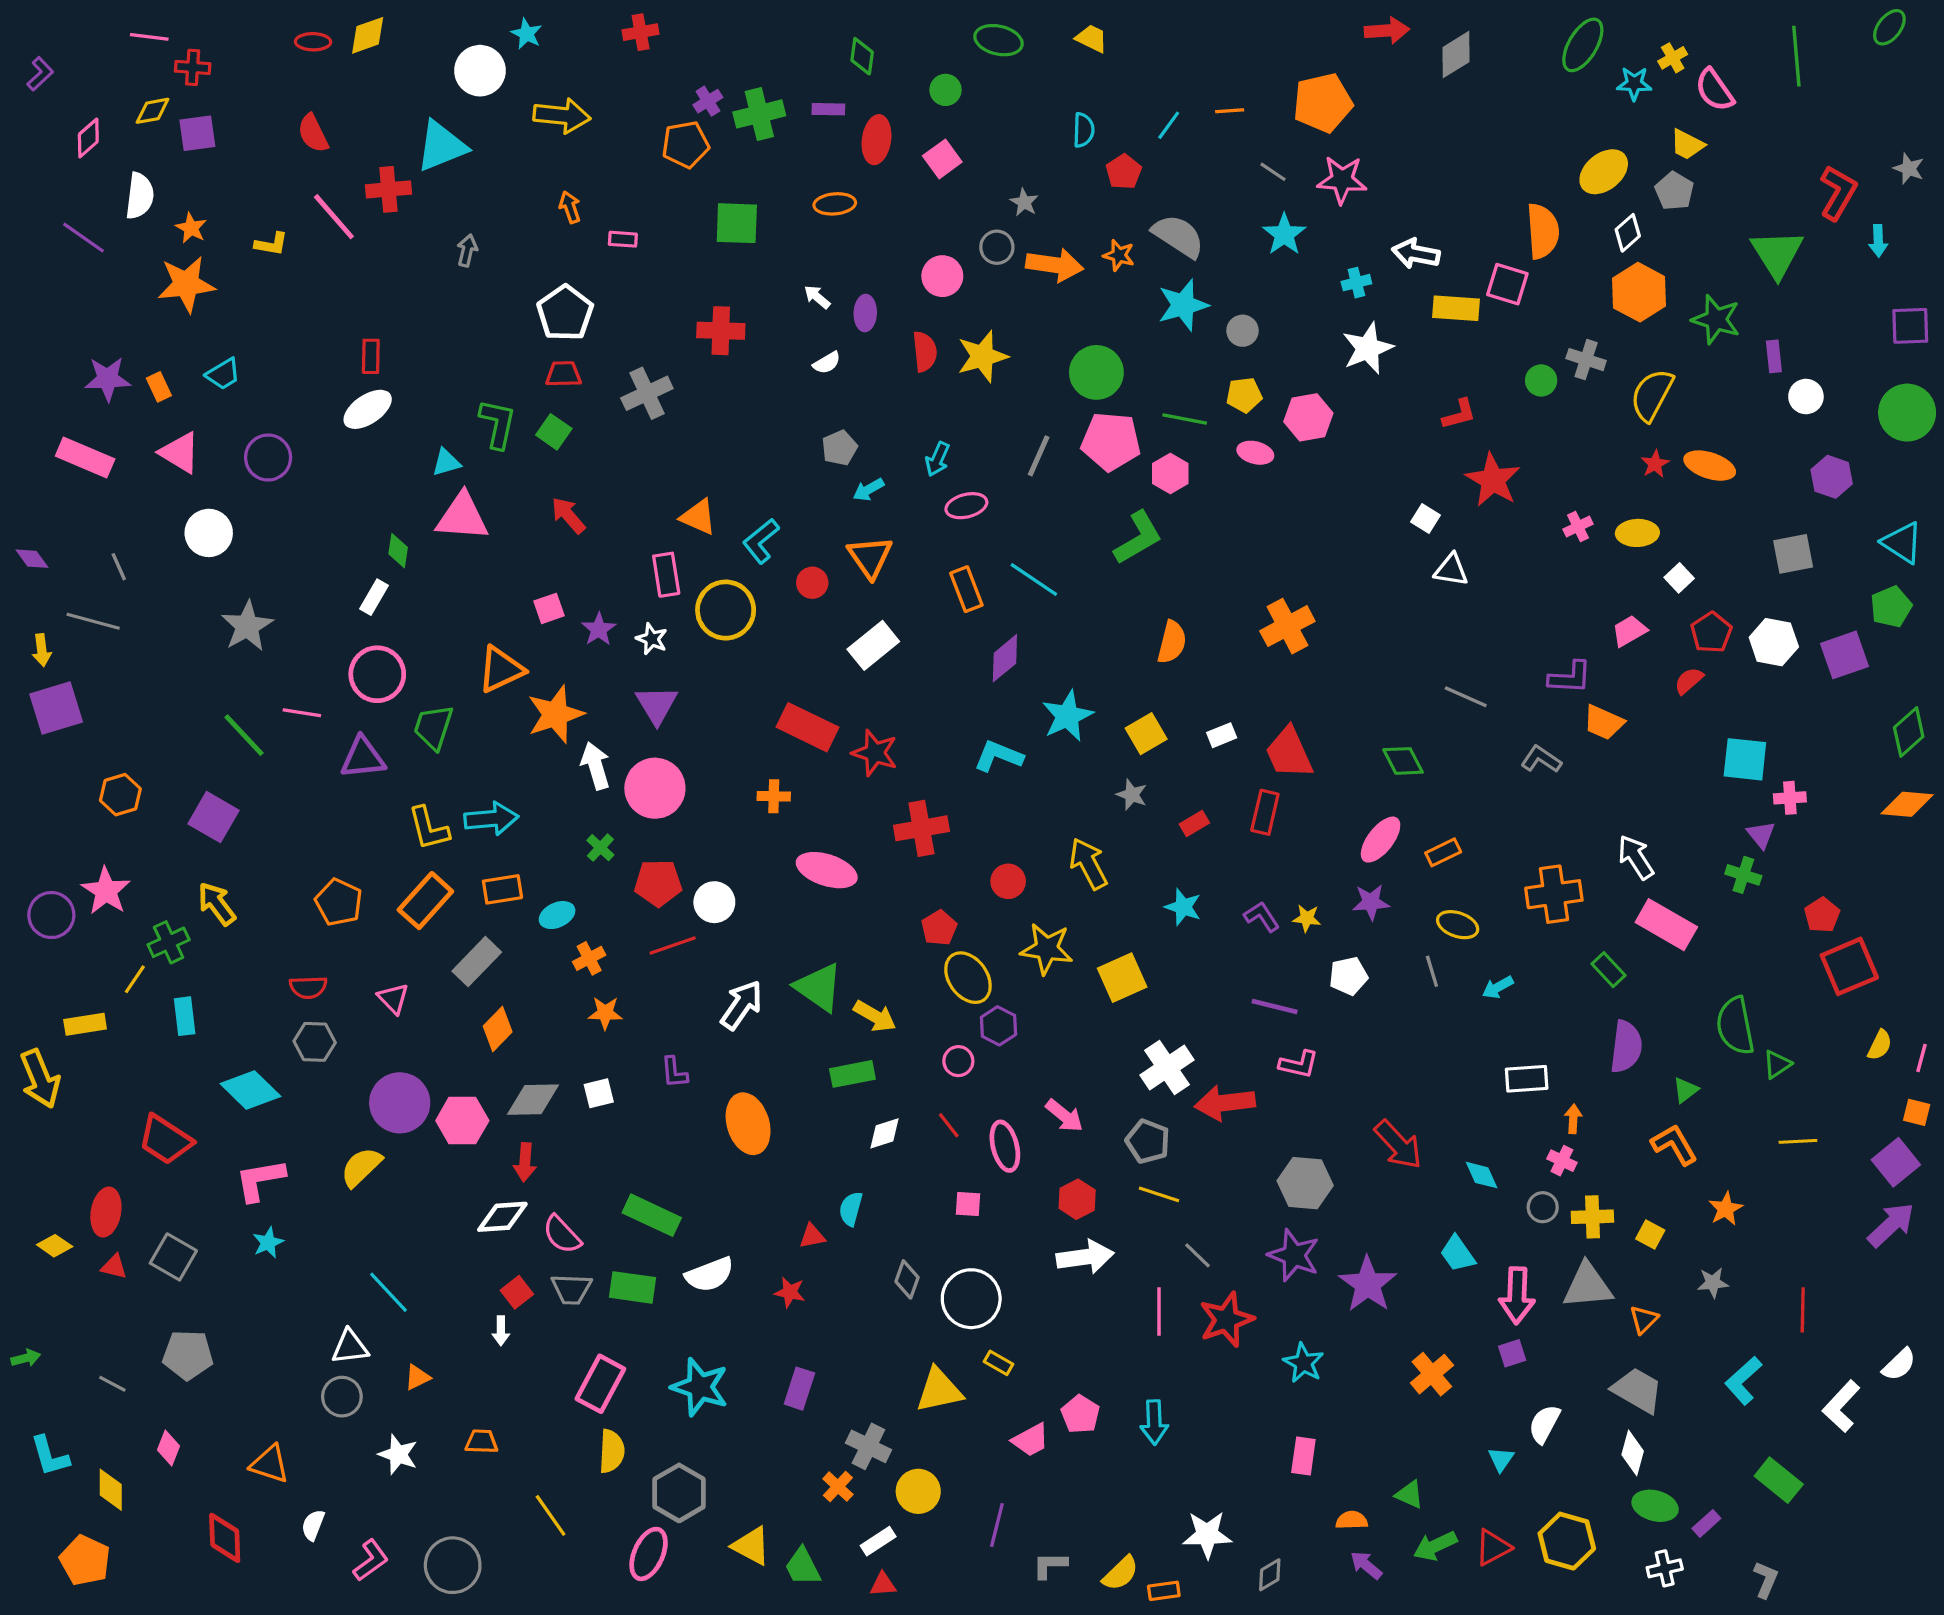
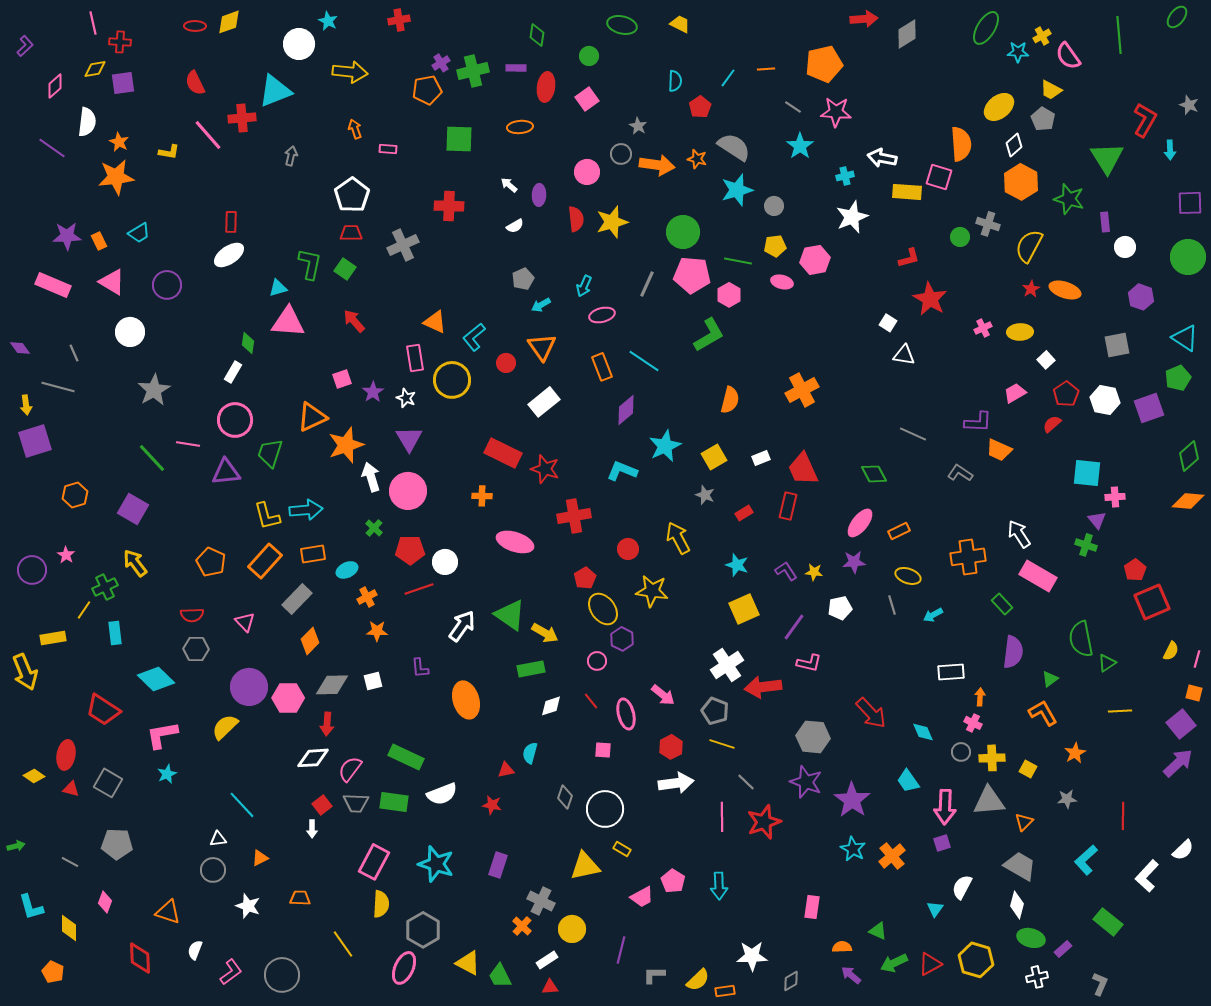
pink line: (149, 37) -> (93, 23), turned 70
pink star: (106, 891) -> (66, 555), size x0.6
yellow square: (1122, 978) -> (744, 609), moved
purple line: (1275, 1007) -> (794, 627), turned -68
pink semicircle: (562, 1234) -> (350, 769), turned 80
white triangle: (350, 1347) -> (218, 839), size x0.7
cyan star: (1303, 1363) -> (853, 849), moved
orange pentagon: (85, 1560) -> (53, 972), size x0.7

